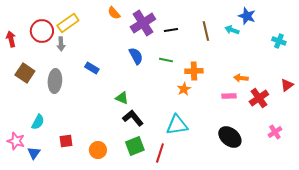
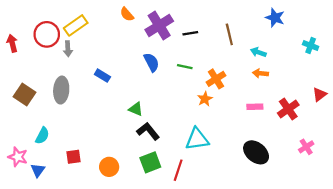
cyan arrow: (232, 30) -> (258, 52), moved
orange cross: (194, 71) -> (216, 79), turned -30
brown square: (25, 73) -> (24, 94), moved
orange arrow: (241, 78) -> (261, 73), moved

